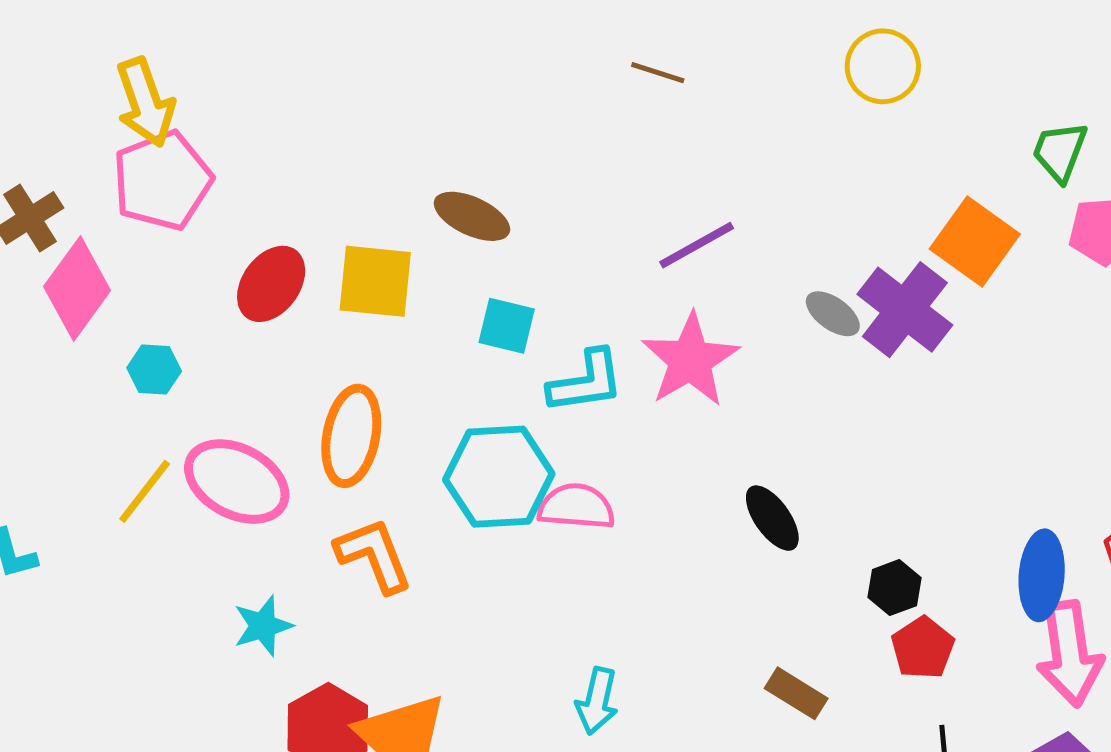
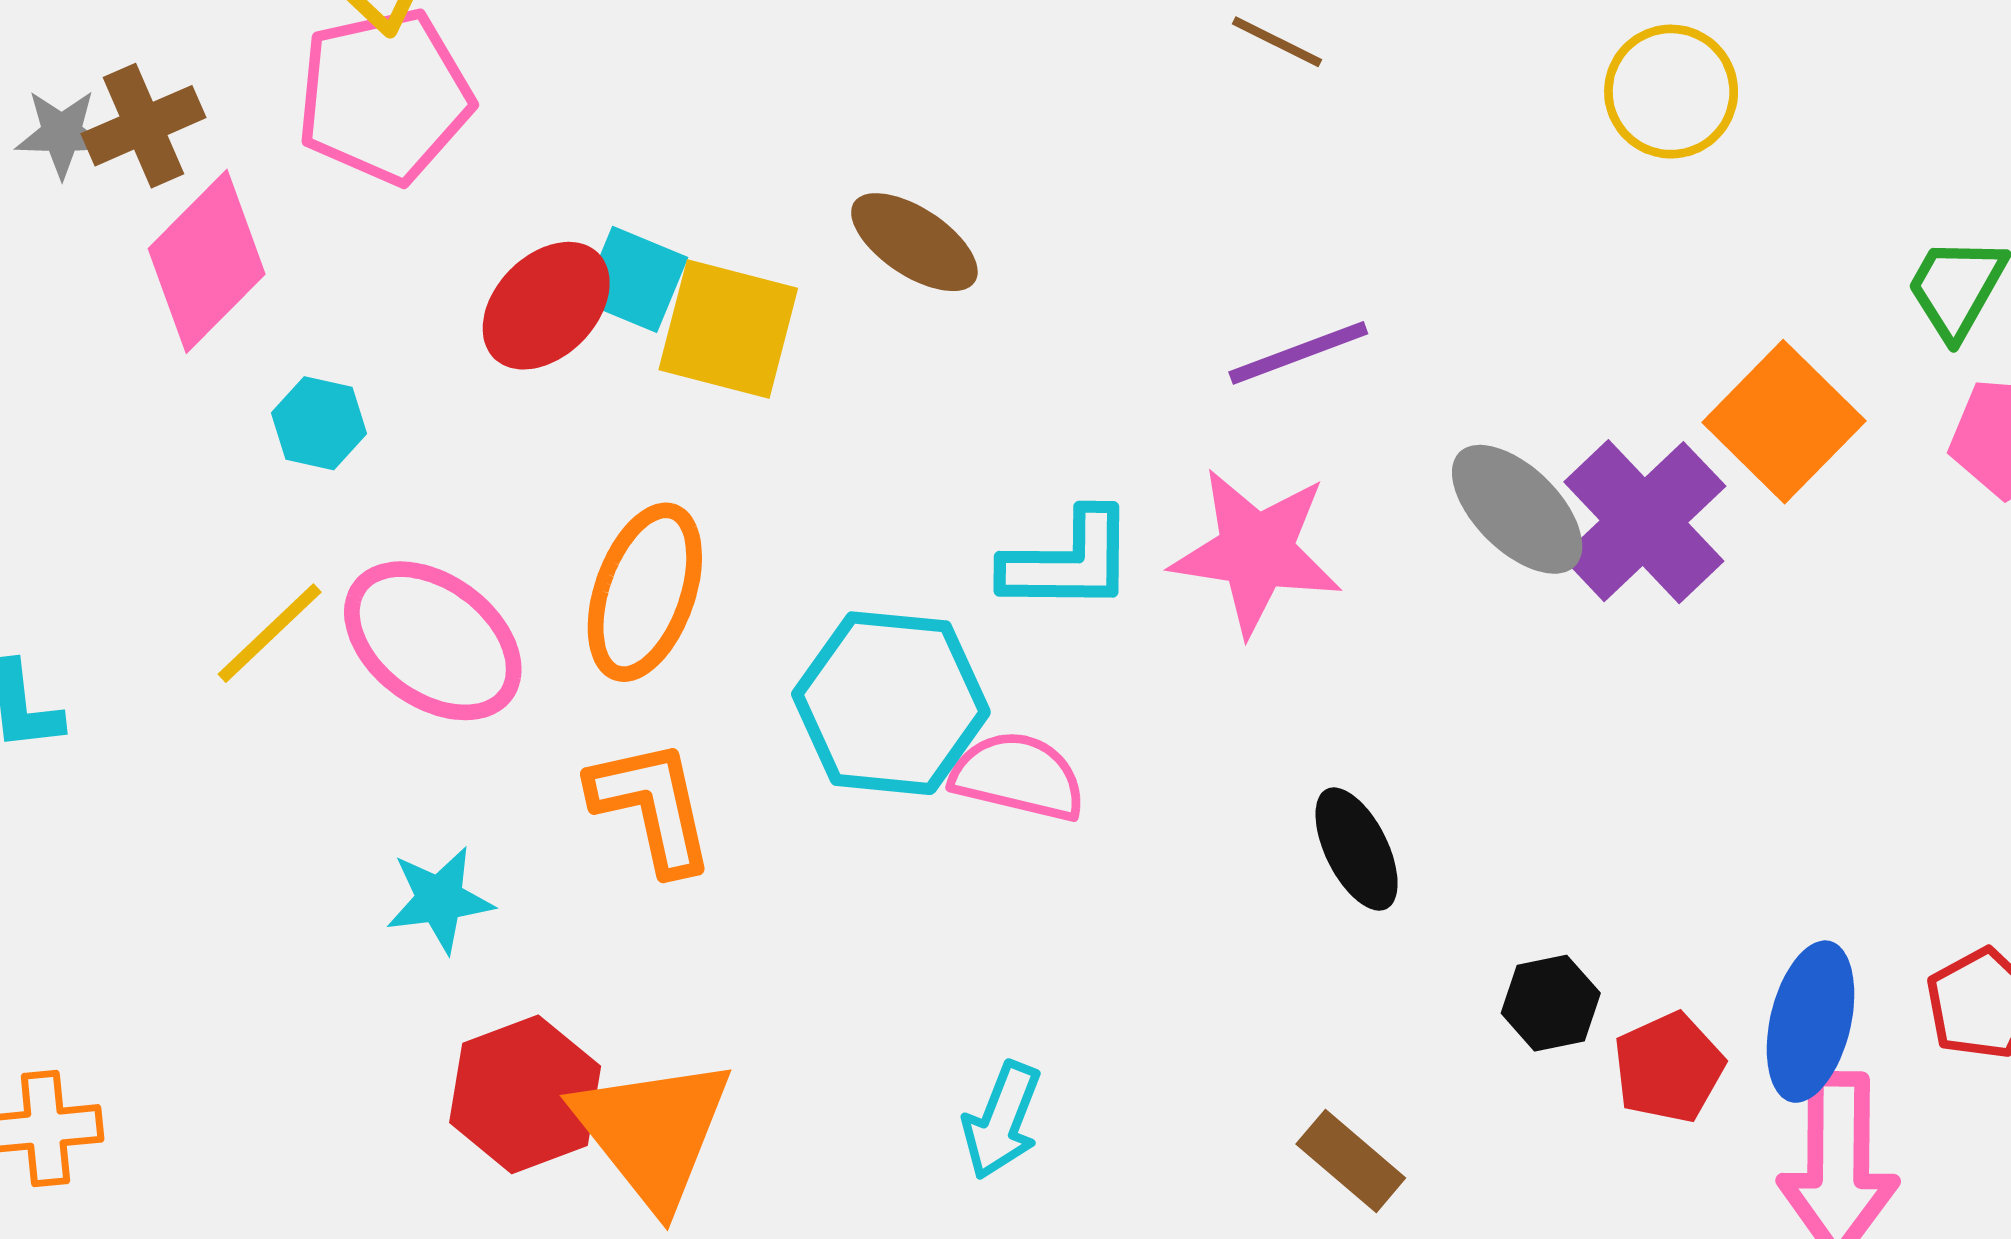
gray ellipse: (833, 314) -> (1517, 509), size x1.5
cyan square: (507, 326) -> (635, 279), moved
pink star: (690, 360) -> (1256, 551), turned 30
red pentagon: (923, 648) -> (1669, 1068), moved

